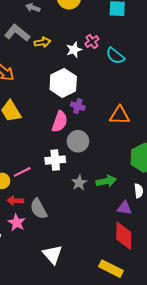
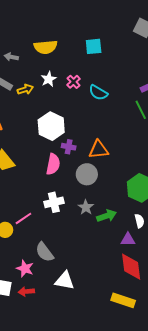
white star: (74, 50) -> (49, 79), moved
orange triangle: (120, 115) -> (99, 150), moved
gray circle: (78, 141) -> (87, 174), moved
gray star: (79, 183) -> (86, 207), moved
red arrow: (15, 201) -> (26, 292), moved
white triangle: (52, 254) -> (65, 281), moved, turned -30

